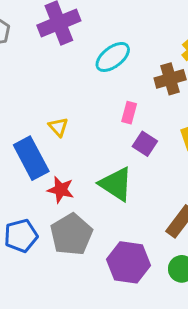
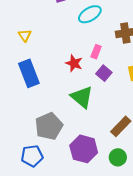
yellow triangle: (58, 127) -> (25, 35), moved
red star: (61, 190) -> (74, 63), moved
blue pentagon: (21, 236) -> (32, 156), moved

